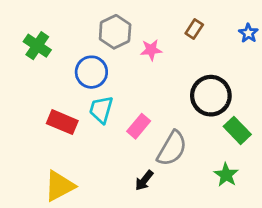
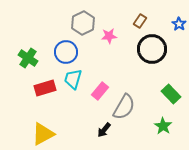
green cross: (37, 46) -> (28, 58), moved
black circle: (211, 96) -> (152, 49), moved
red rectangle: (62, 122) -> (45, 88), turned -40

